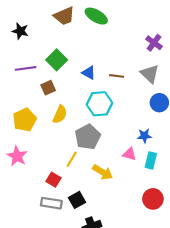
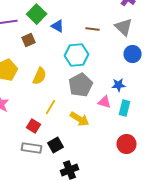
blue triangle: (89, 73) -> (58, 26), moved
yellow semicircle: (60, 114) -> (40, 76), moved
gray pentagon: (88, 137) -> (80, 85), moved

